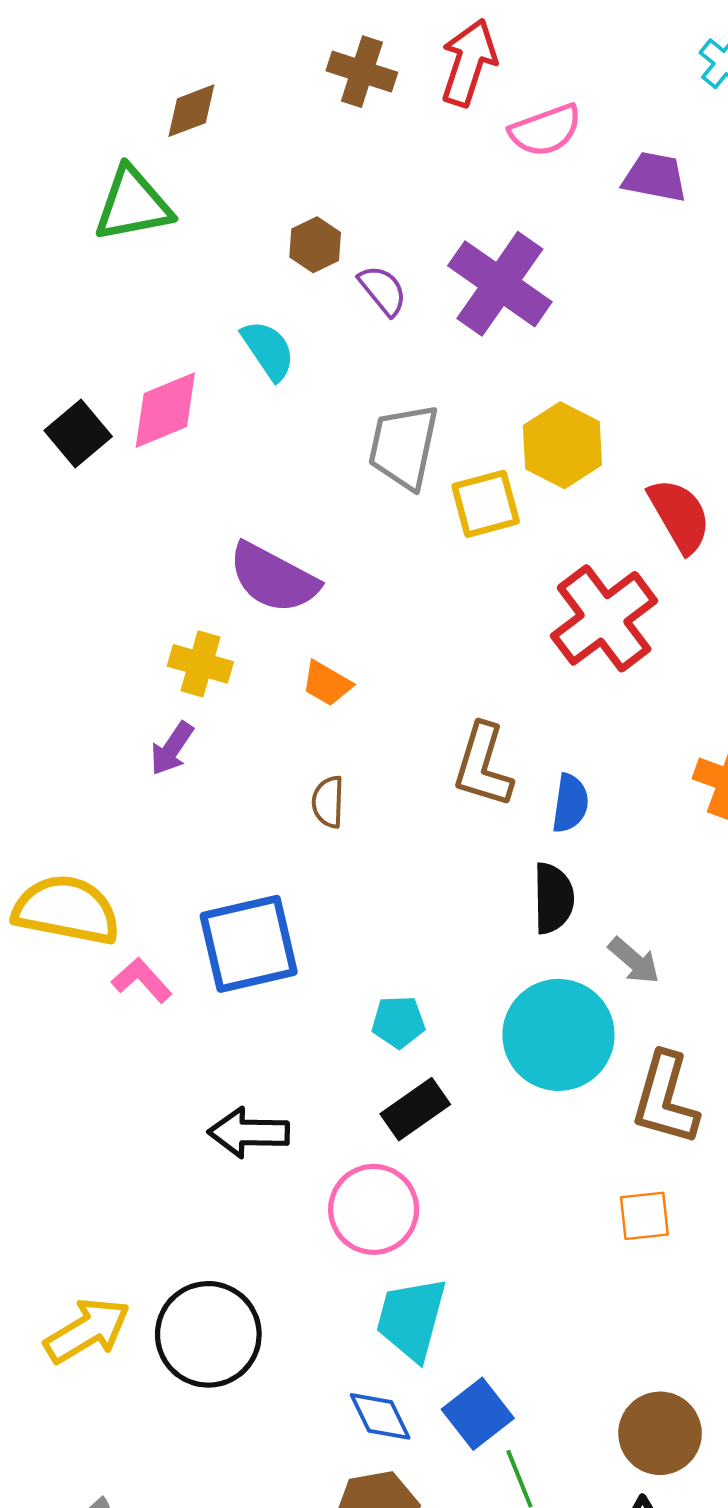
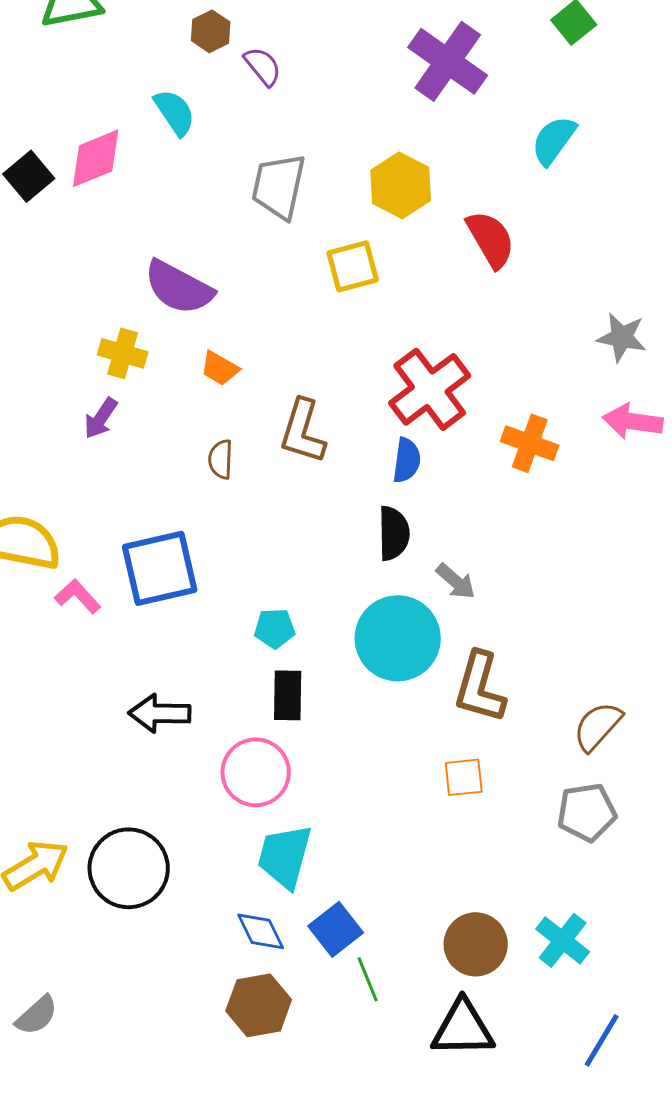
purple cross: (500, 284) -> (448, 61), moved
yellow square: (486, 504) -> (353, 266), moved
red cross: (604, 618) -> (430, 389), moved
brown L-shape: (483, 765) -> (303, 431), moved
black rectangle: (415, 1109) -> (288, 695), turned -54

